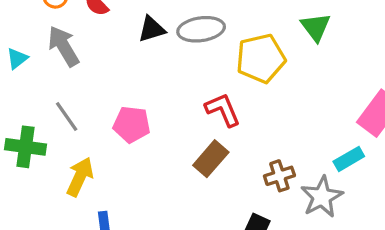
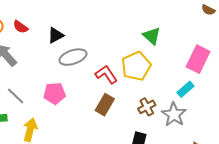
green triangle: (316, 27) -> (152, 36), moved
gray ellipse: (201, 29) -> (73, 57), moved
yellow pentagon: (261, 58) -> (136, 66), moved

